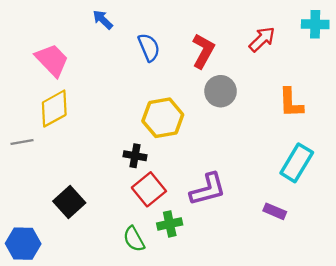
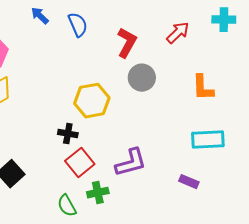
blue semicircle: (149, 47) -> (78, 25), moved
cyan rectangle: (297, 163) -> (208, 140), turned 56

